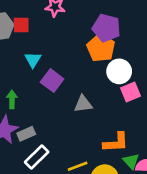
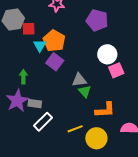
red square: (21, 25) -> (29, 29), moved
orange pentagon: (101, 48) -> (54, 41), moved
gray rectangle: (26, 134) -> (35, 104), turned 32
green triangle: (131, 161) -> (85, 91), moved

